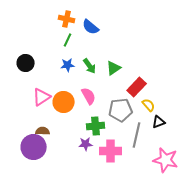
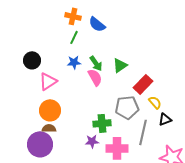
pink semicircle: (89, 96) -> (95, 77), moved
pink triangle: (42, 97) -> (48, 81), moved
orange circle: (64, 102) -> (50, 110), moved

